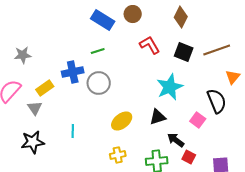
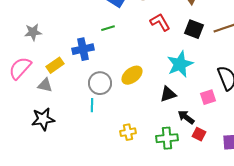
gray circle: (99, 83) -> (100, 83), moved
gray triangle: (35, 108) -> (45, 85), turned -42
pink square: (198, 120) -> (208, 97), turned 35
yellow ellipse: (122, 121) -> (132, 75), moved
cyan line: (73, 131) -> (92, 105), moved

